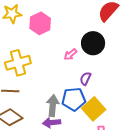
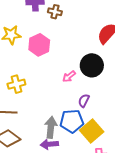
yellow cross: (18, 63) -> (16, 84), size x0.7

